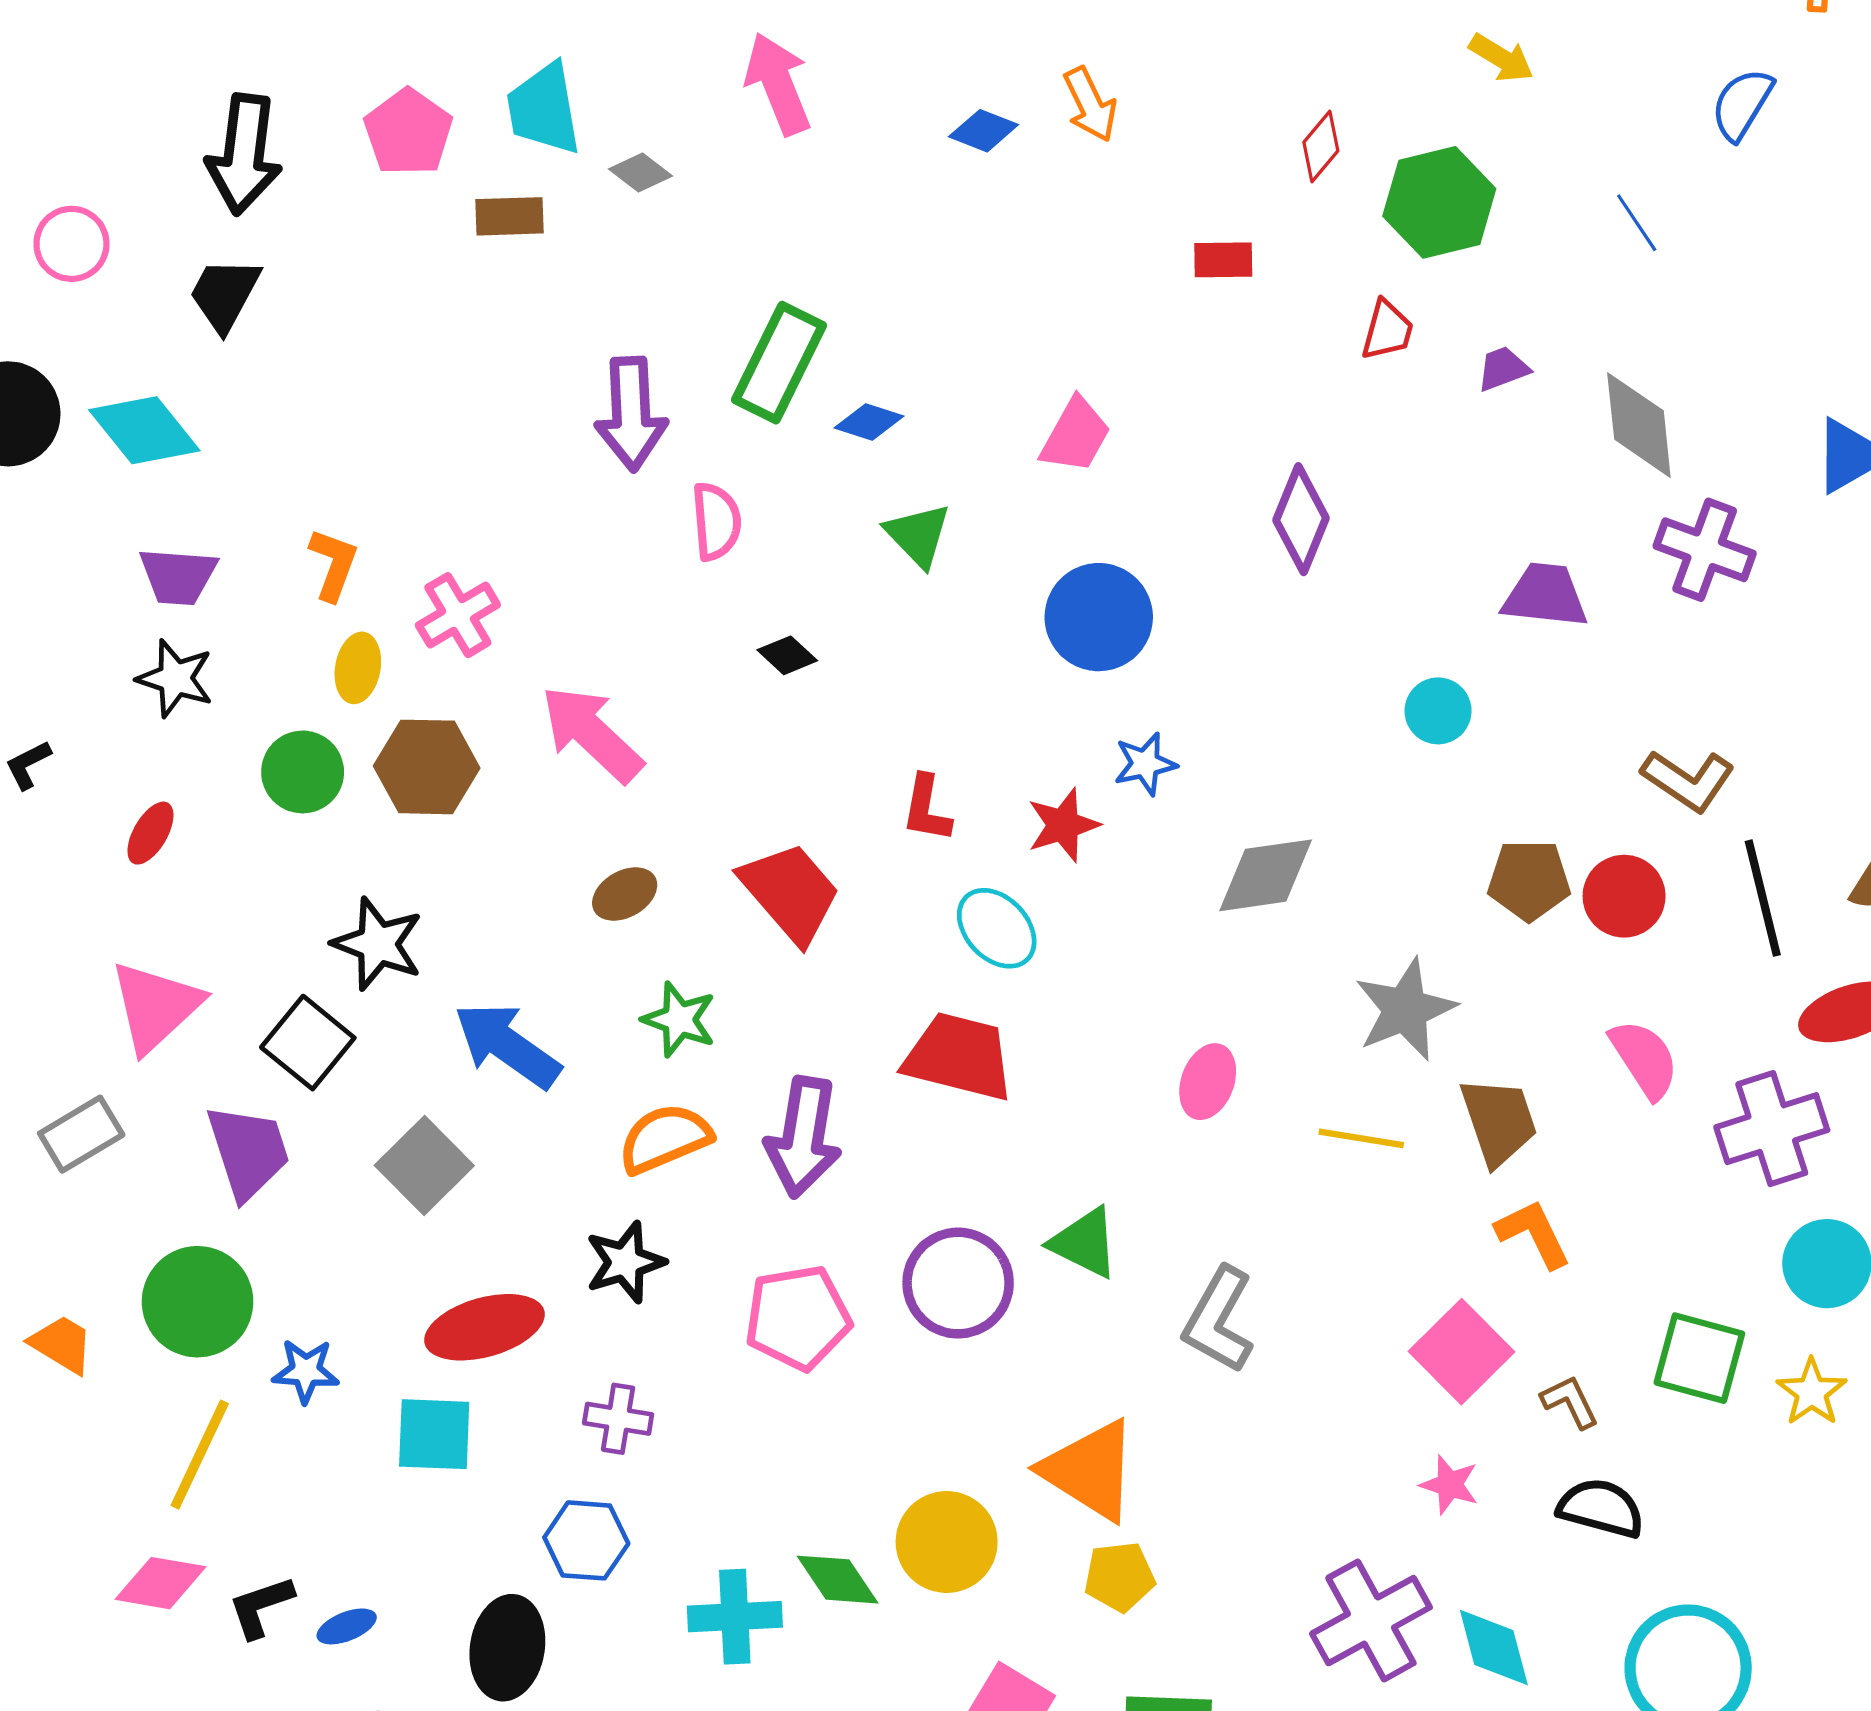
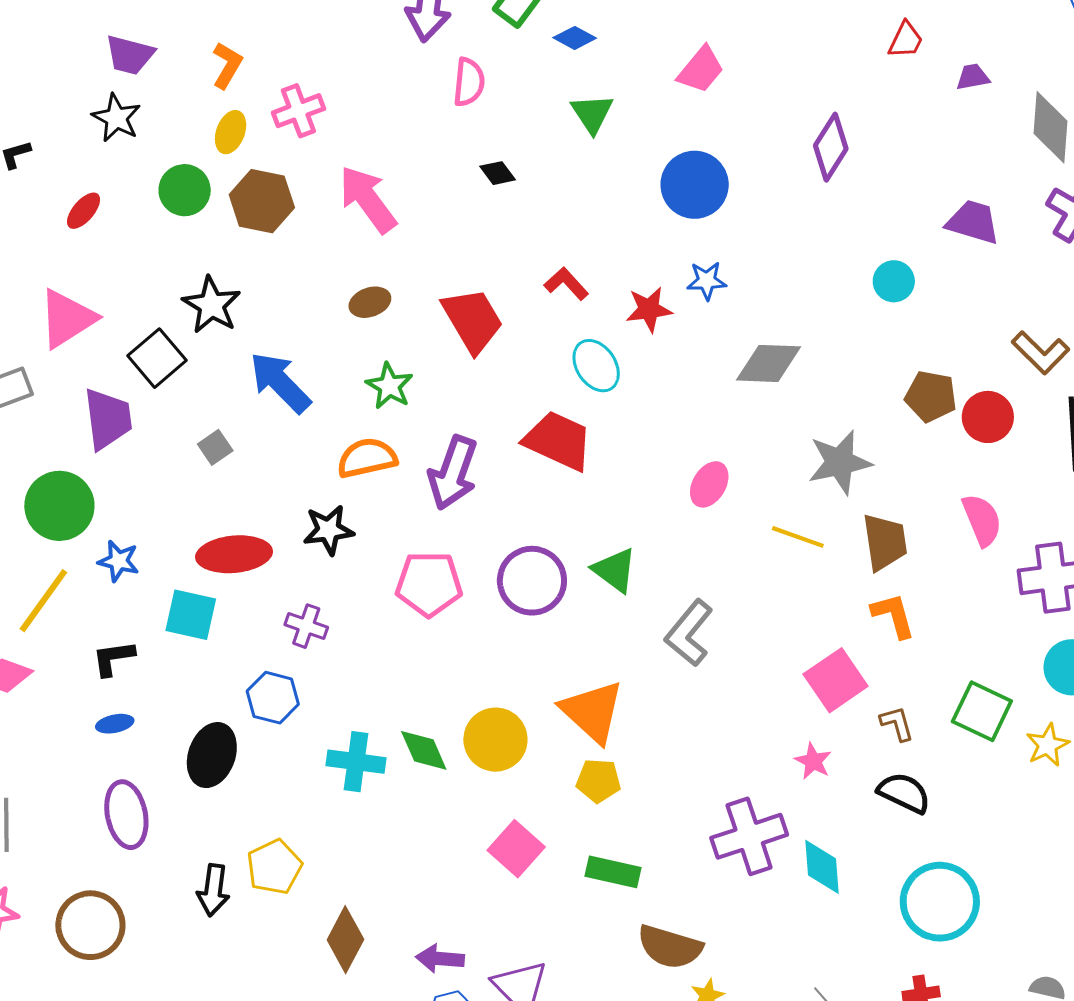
red L-shape: (927, 809) -> (566, 284), turned 117
gray square: (424, 1165) -> (215, 447), size x0.6
black L-shape: (261, 1607) -> (113, 658), moved

